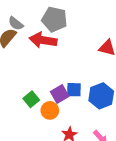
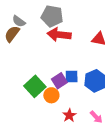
red arrow: (43, 40) -> (59, 35), moved
green square: (31, 99) -> (35, 86), size x1.5

